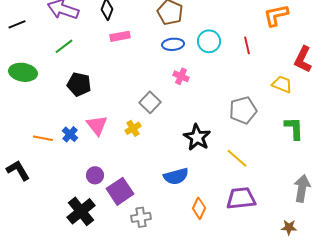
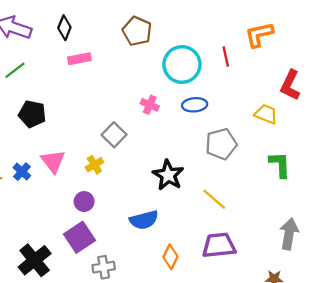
cyan circle: (209, 41) -> (182, 64), size x1.4
blue ellipse: (173, 44) -> (195, 105), moved
red line: (247, 45) -> (226, 56), moved
purple circle: (95, 175) -> (84, 202), moved

